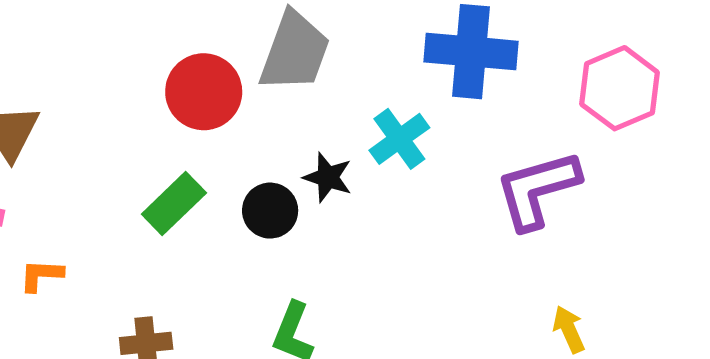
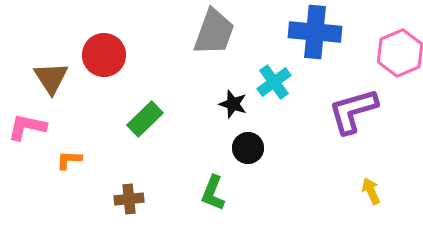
red circle: (204, 92) -> (104, 55), moved
black circle: (270, 211) -> (248, 148), moved

